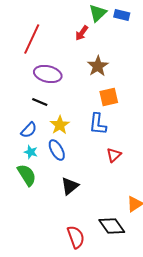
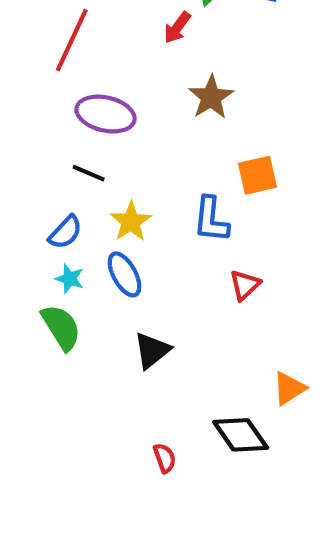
orange square: (109, 97) -> (257, 175), moved
red semicircle: (76, 237) -> (165, 458), size x0.6

